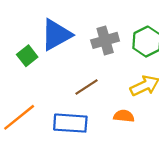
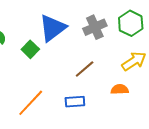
blue rectangle: (70, 123) -> (75, 102), size x0.7

